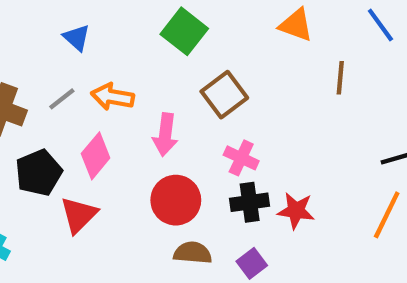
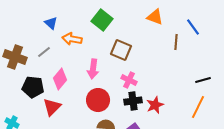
blue line: (380, 25) -> (193, 27), moved
brown square: (224, 95) -> (121, 50), turned -30
orange arrow: (112, 97) -> (72, 39), moved
black pentagon: (39, 173) -> (33, 87), turned 30
red star: (296, 211) -> (155, 105), turned -30

